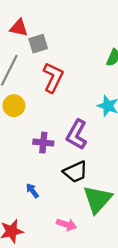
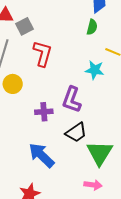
blue arrow: (32, 191) -> (42, 155), size x2.0
pink arrow: (66, 225) -> (93, 185), moved

